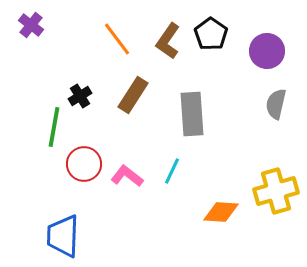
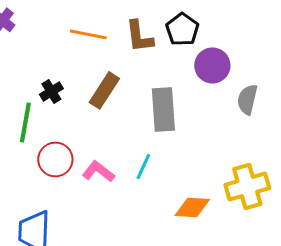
orange line: (117, 39) -> (88, 34), turned -42
brown L-shape: (168, 41) -> (139, 36), turned -42
purple circle: (267, 51) -> (212, 65), moved

